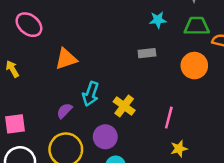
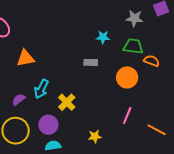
pink line: (169, 118) -> (127, 115), moved
yellow star: (179, 149) -> (95, 136), moved

